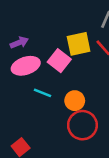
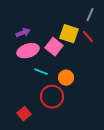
yellow square: (79, 44) -> (69, 34), turned 30
red circle: (82, 125) -> (52, 97), moved

